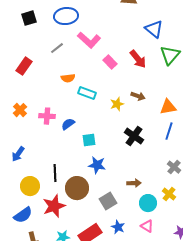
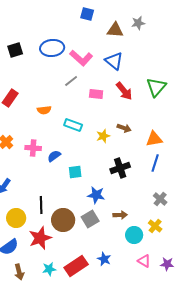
blue triangle: (154, 29) -> (114, 61), moved
pink L-shape: (89, 40) -> (81, 58), moved
gray line: (57, 48) -> (71, 81), moved
pink rectangle: (110, 62) -> (96, 94), turned -40
orange semicircle: (68, 78) -> (44, 110), moved
black cross: (134, 136) -> (120, 168), turned 36
blue star: (97, 165) -> (96, 195), moved
gray square: (108, 201) -> (90, 219), moved
pink triangle: (147, 226) -> (144, 261), moved

